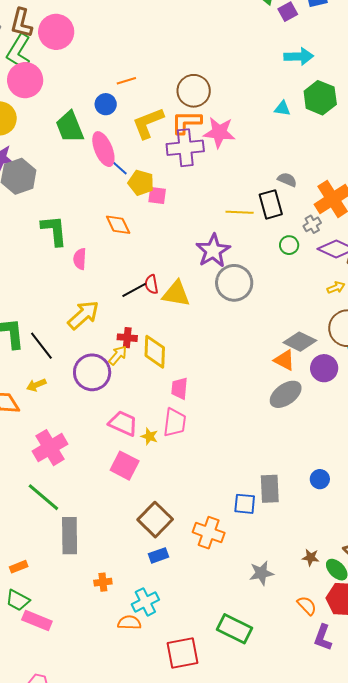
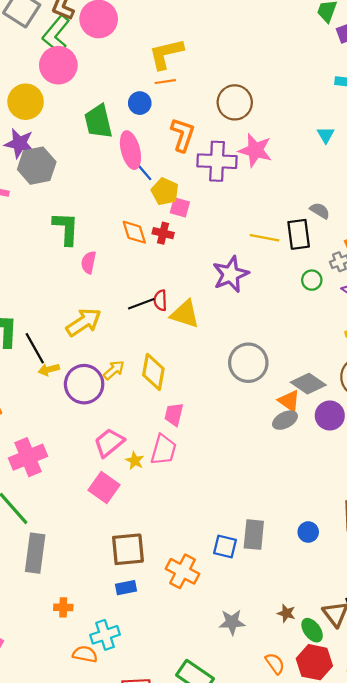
cyan triangle: (282, 109) -> (326, 135), turned 42
orange L-shape: (186, 122) -> (183, 135), moved, turned 100
yellow L-shape: (148, 123) -> (166, 54), moved
gray circle: (234, 283) -> (248, 363), moved
red cross: (127, 338) -> (163, 233), moved
yellow arrow: (36, 385) -> (49, 369), moved
gray ellipse: (286, 394) -> (285, 420), moved, size x0.7
pink trapezoid: (123, 423) -> (109, 443), turned -72
brown square: (155, 520) -> (128, 549), turned 32

